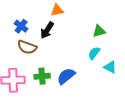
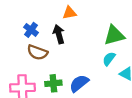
black arrow: (47, 30) -> (59, 34), turned 132
green triangle: (99, 31) -> (114, 35), size x1.5

